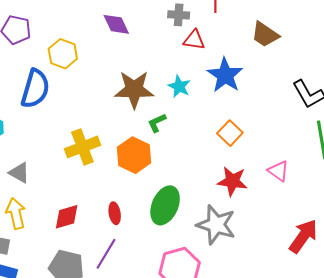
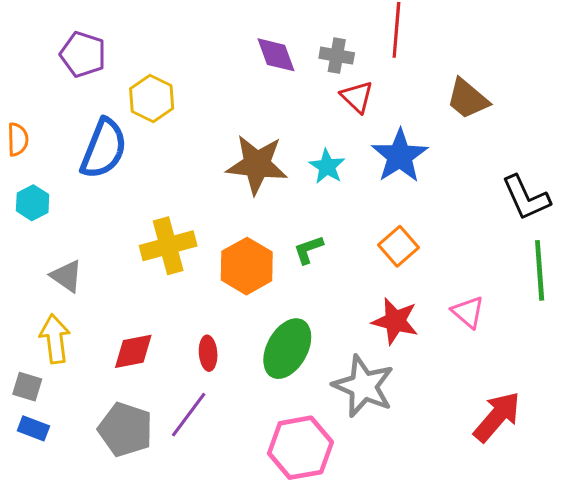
purple diamond: (116, 24) -> (276, 55), moved
red triangle: (194, 40) -> (357, 97), turned 30
green L-shape: (157, 123) -> (308, 250), moved

